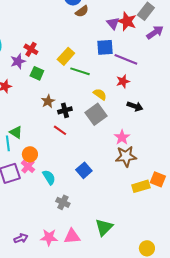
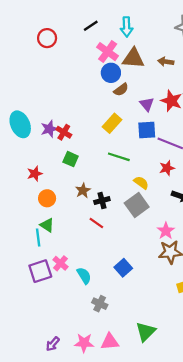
purple triangle: (113, 23) -> (147, 104), moved
yellow rectangle: (66, 56) -> (112, 123), moved
purple star: (18, 61) -> (49, 129), moved
orange circle: (30, 154) -> (47, 198), moved
purple arrow: (21, 238) -> (53, 344), turned 152

